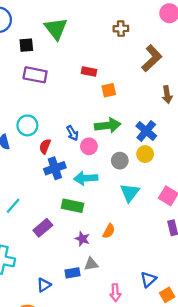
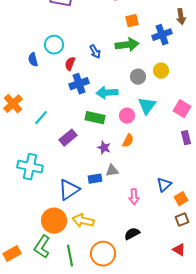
orange square: (109, 90) -> (132, 21), moved
blue cross: (146, 131) -> (162, 35), moved, turned 30
pink circle: (89, 146) -> (127, 116), moved
blue triangle: (44, 285) -> (69, 190), size x1.6

